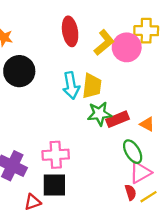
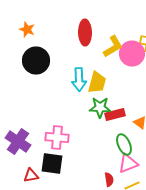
red semicircle: (131, 192) -> (109, 180), moved

